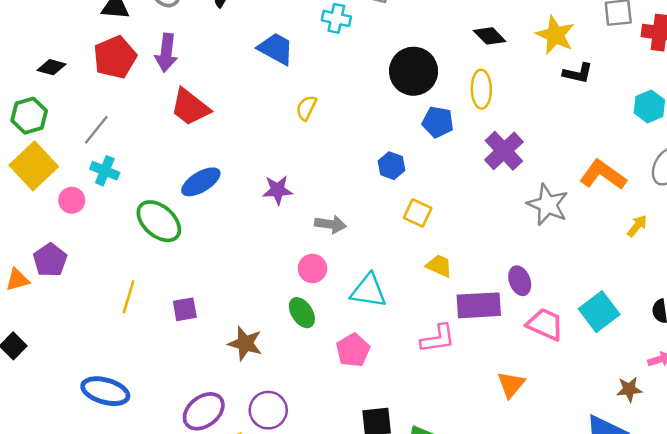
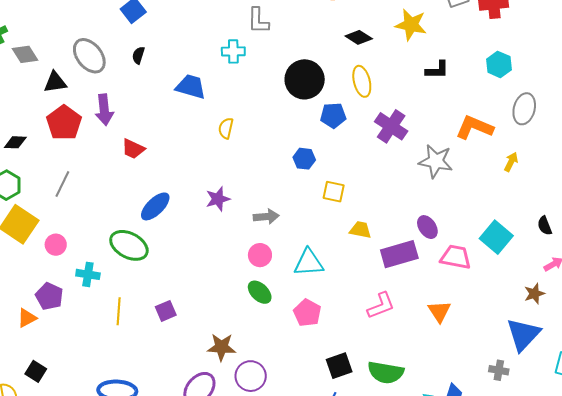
black L-shape: (578, 73) -> (437, 70), moved
red trapezoid: (190, 107) -> (133, 149), size x0.7
cyan cross: (105, 171) -> (88, 274), moved
pink L-shape: (438, 339) -> (381, 306), moved
brown star: (245, 343) -> (221, 347), moved

